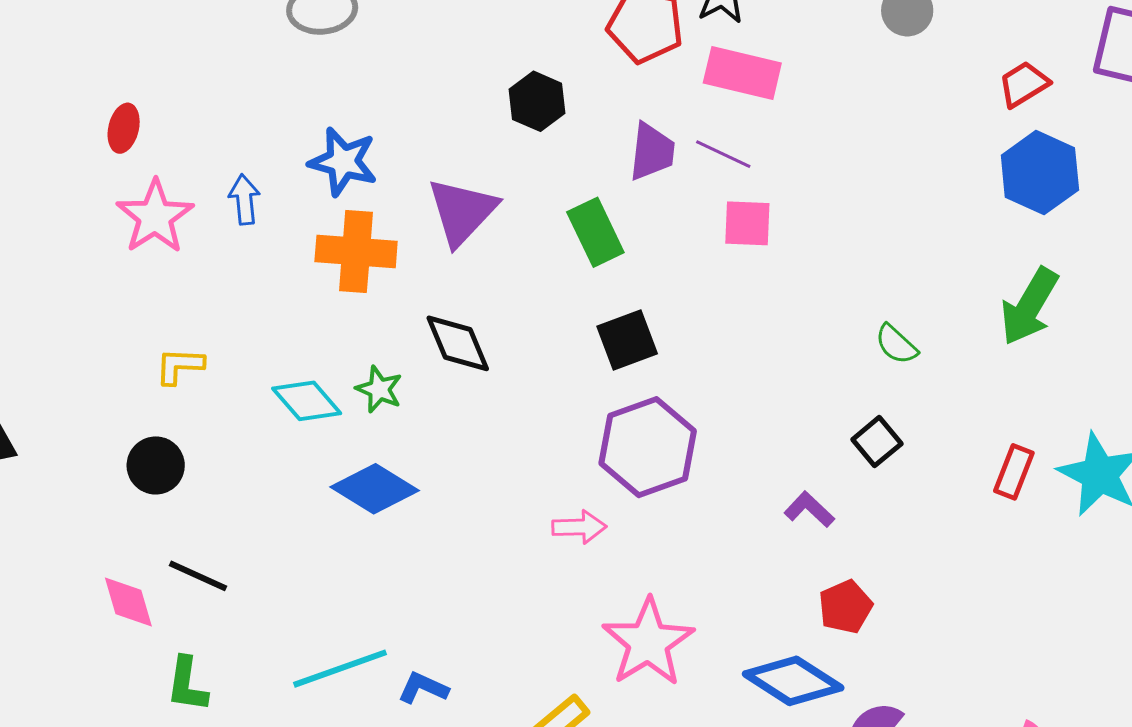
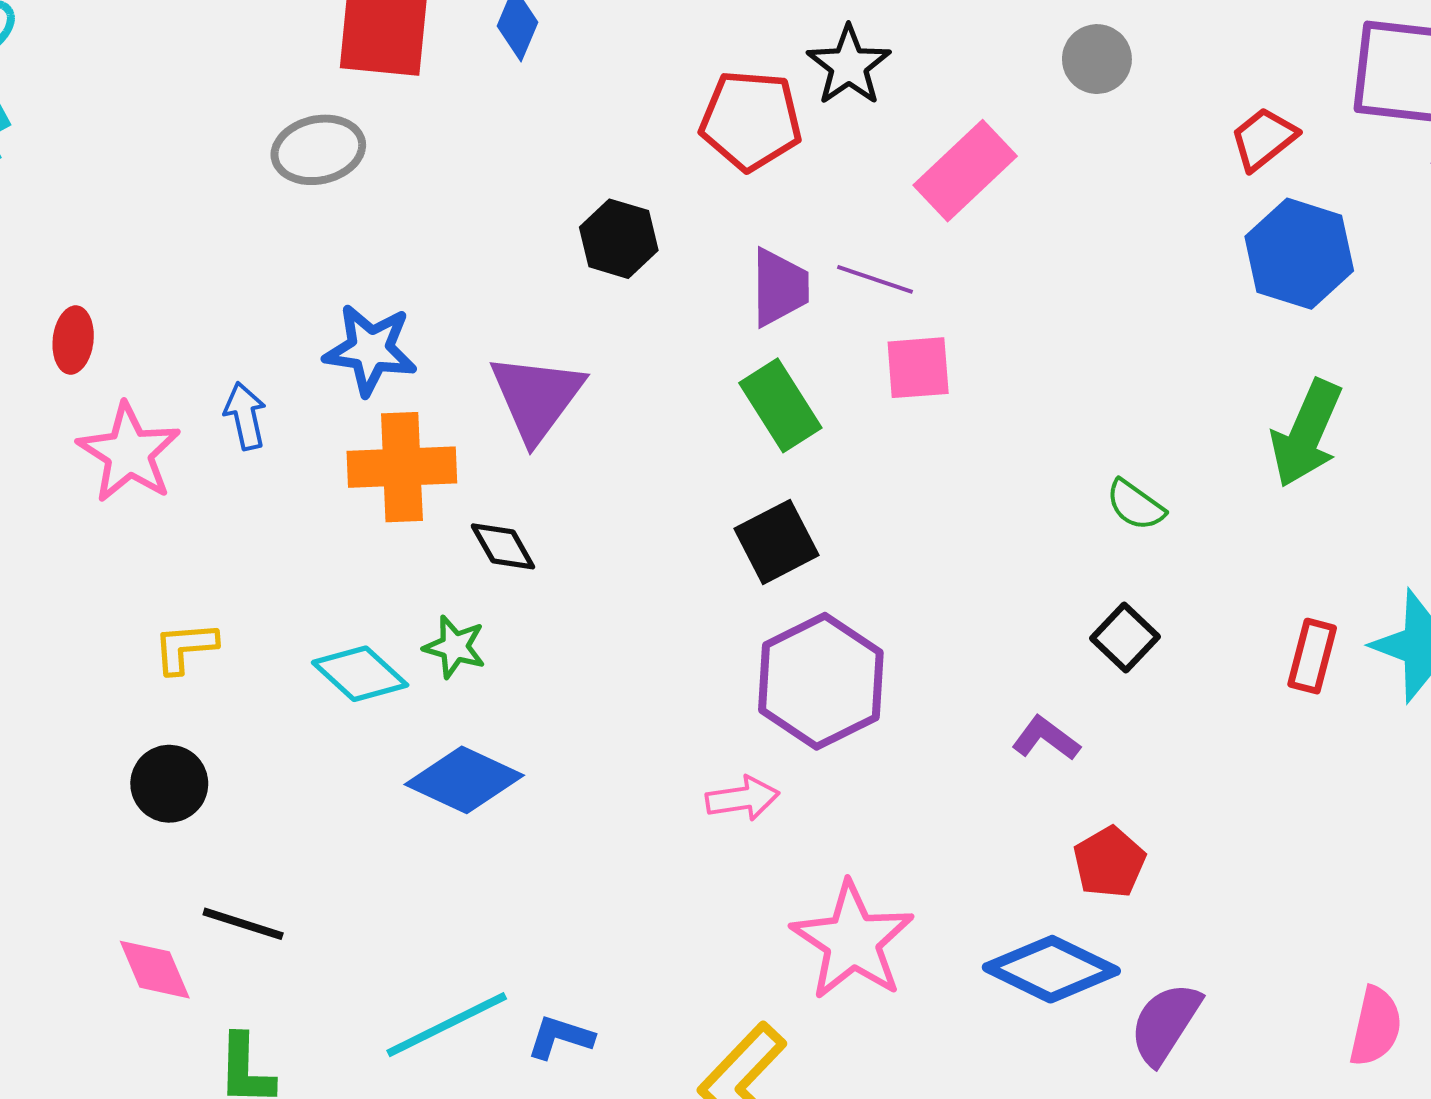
pink rectangle: (742, 73) -> (965, 171), moved, turned -50
green rectangle: (595, 232) -> (780, 405), moved
black diamond: (458, 343) -> (503, 546), moved, size x0.7

